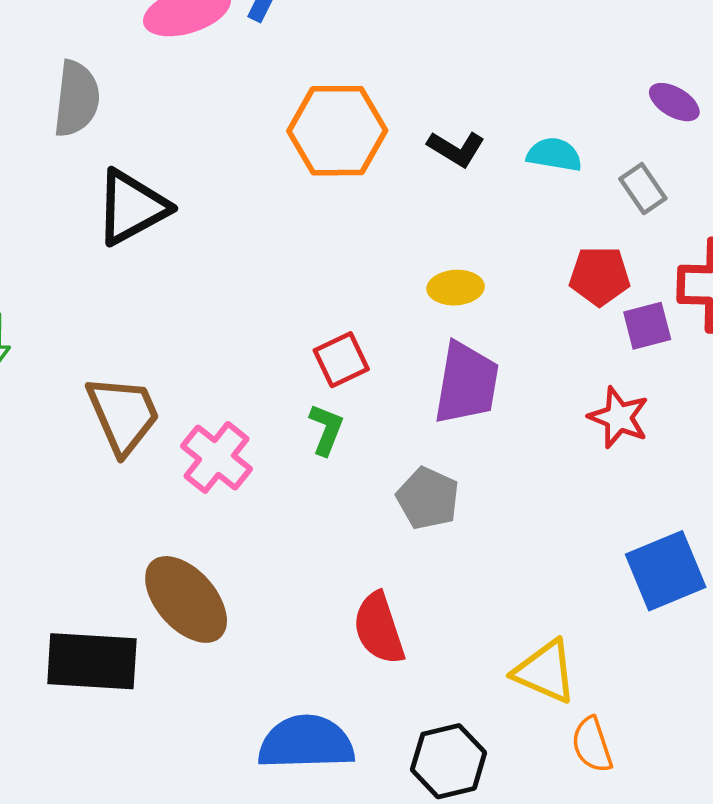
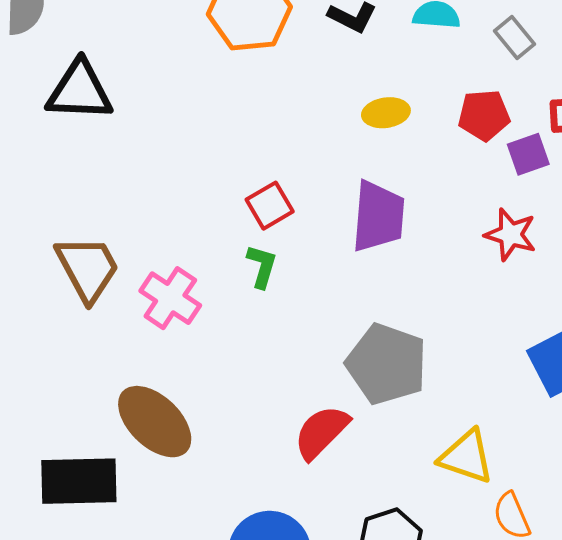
black triangle: (132, 207) -> (80, 91), turned 36
yellow ellipse: (456, 288) -> (386, 113), moved
gray pentagon: (428, 498) -> (387, 364), moved, size x1.5
red semicircle: (379, 628) -> (321, 432), turned 68

